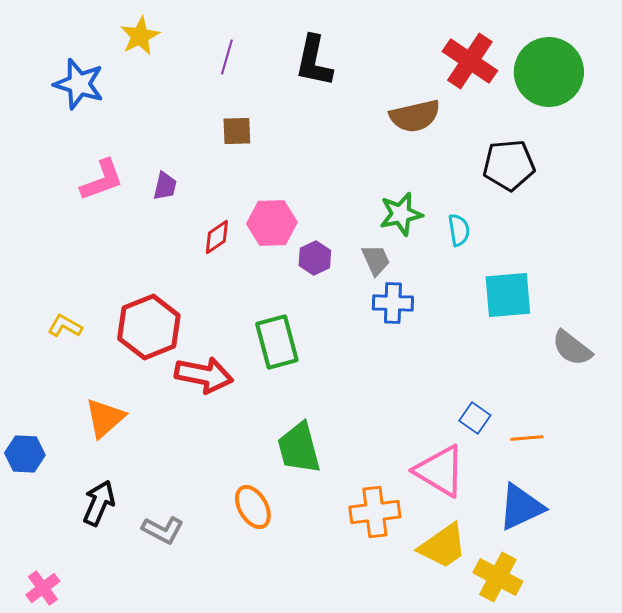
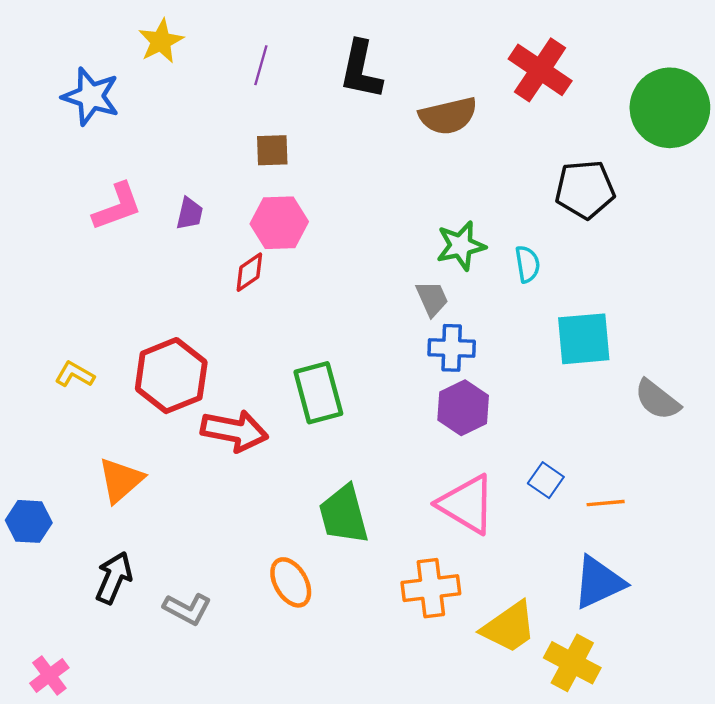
green circle: (549, 72) -> (670, 108), moved
brown semicircle: (415, 116) -> (448, 116), moved
pink hexagon: (272, 223) -> (279, 223), moved
purple hexagon: (315, 258) -> (463, 408), moved, size x1.4
pink triangle: (440, 471) -> (467, 504), moved

